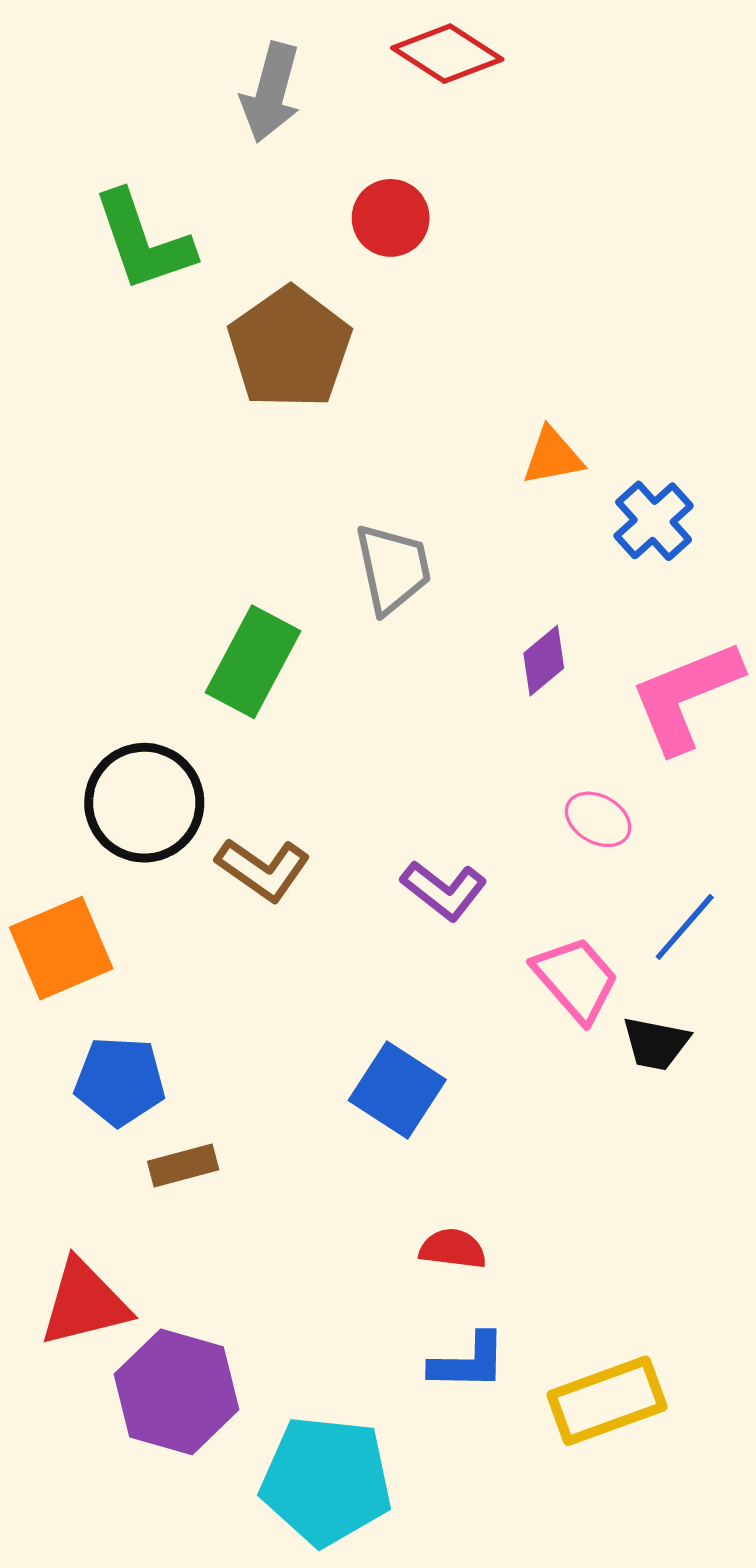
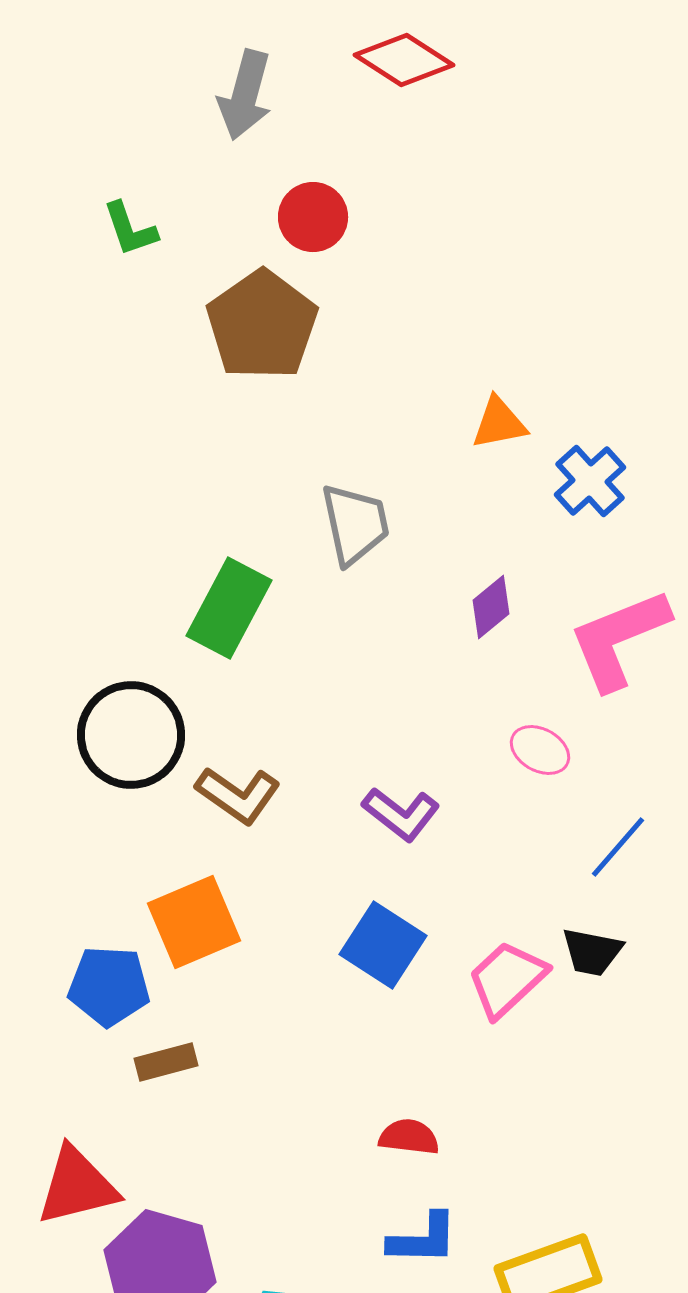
red circle: (391, 218) -> (313, 217), moved
green L-shape: (143, 241) -> (130, 229), size x0.6
orange square: (61, 948) -> (194, 922), moved
pink trapezoid: (576, 979) -> (507, 979), moved, turned -92
blue square: (397, 1090) -> (383, 945), moved

